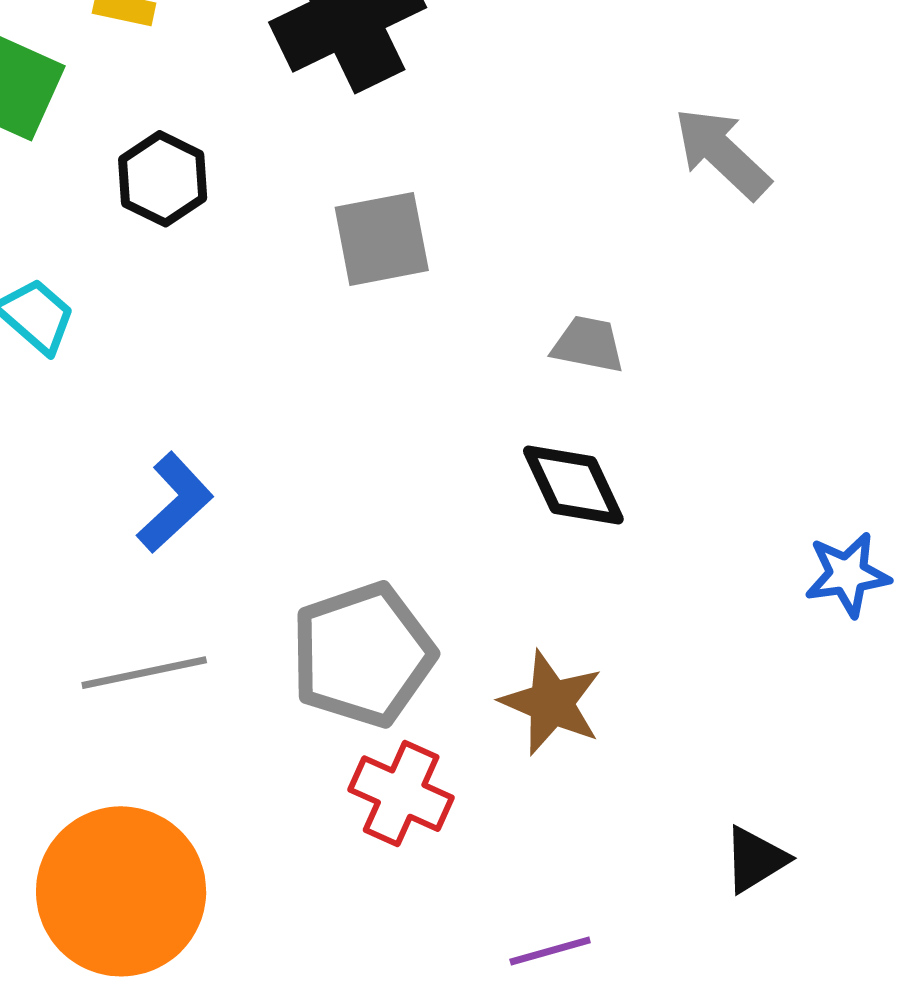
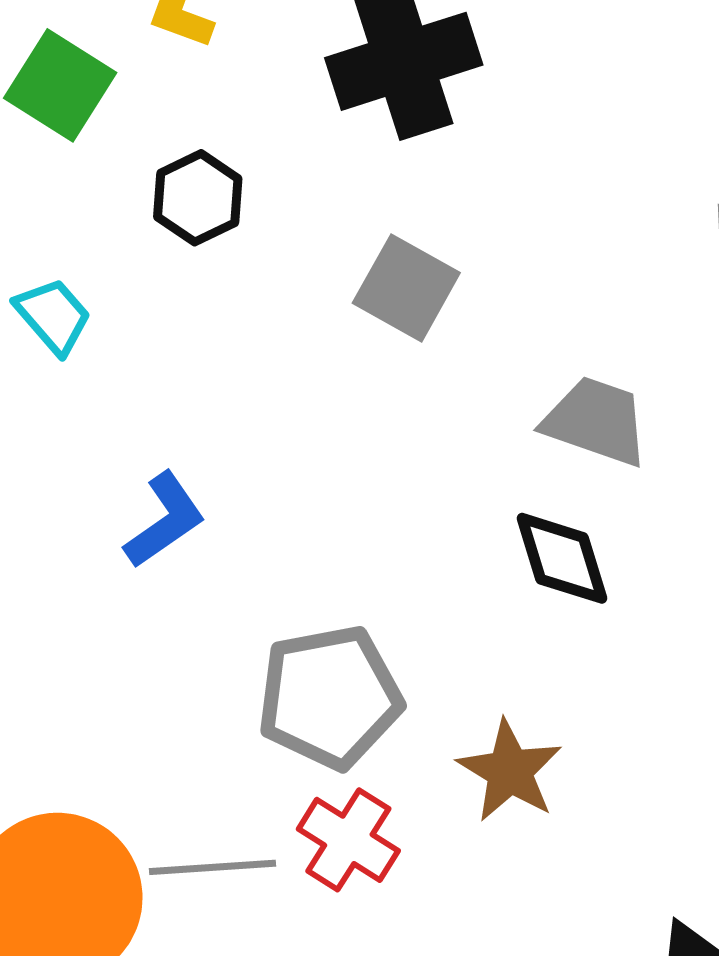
gray square: (382, 239) -> (406, 288), turned 32
gray trapezoid: (588, 344) -> (596, 421), size x1.5
gray line: (144, 673) -> (213, 867), moved

